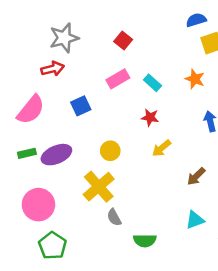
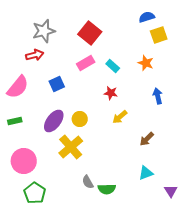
red square: (123, 41) -> (90, 33), size x1.6
purple ellipse: (56, 155) -> (54, 121), moved, turned -30
gray semicircle: (114, 217) -> (88, 182), moved

